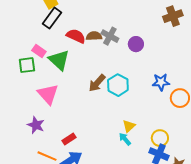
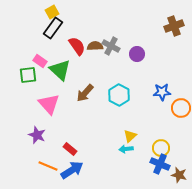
red semicircle: (76, 36) -> (77, 46), turned 30
brown arrow: (97, 83) -> (85, 93), moved
red rectangle: (69, 139) -> (70, 149), turned 72
cyan arrow: (125, 139) -> (126, 149), turned -56

